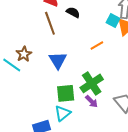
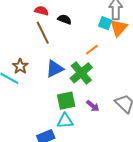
blue triangle: (58, 60) -> (55, 69), turned 42
green cross: (92, 83) -> (81, 73), moved
cyan triangle: (63, 113) -> (65, 121), turned 42

